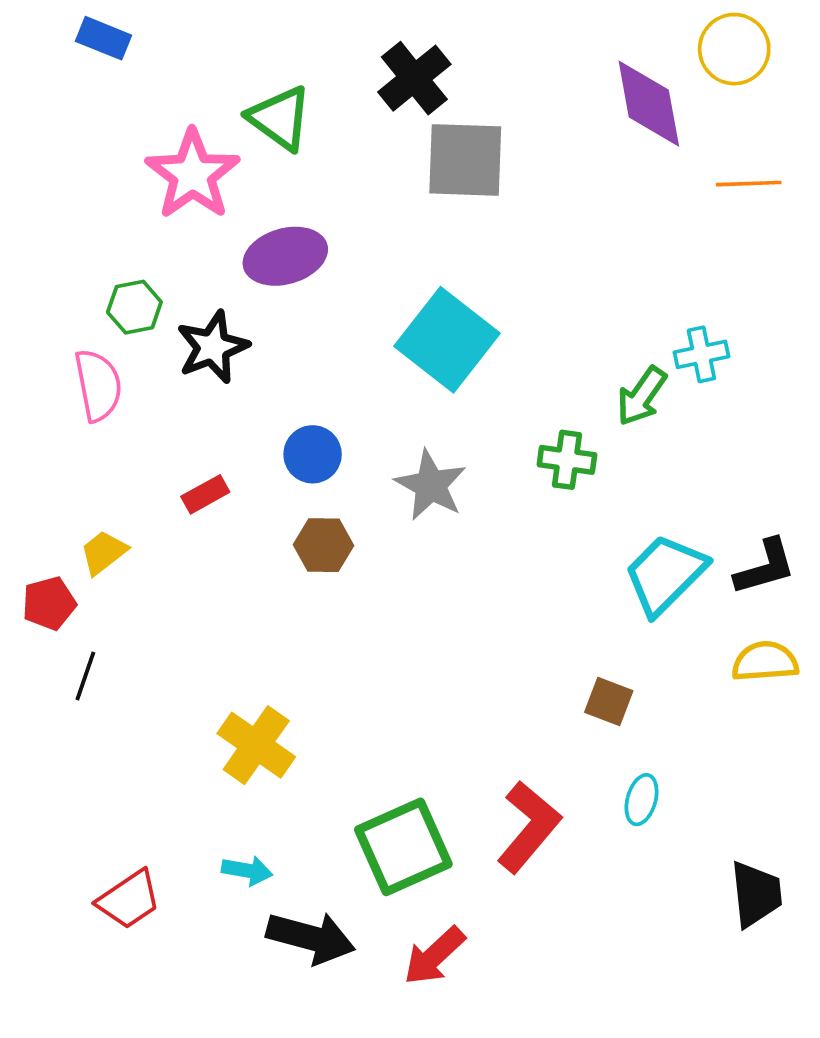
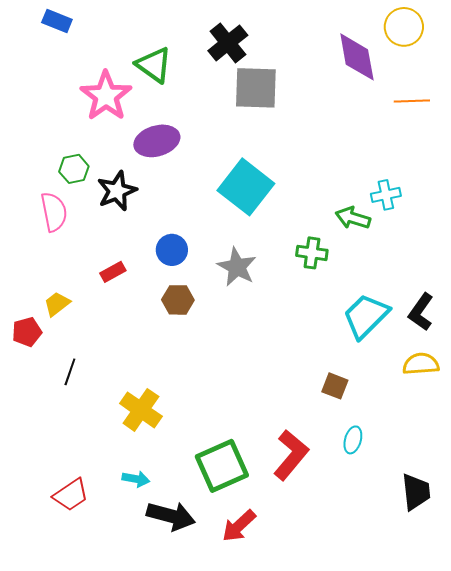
green arrow: (642, 396) -> (353, 218), turned 72
black L-shape: (765, 567) -> (421, 312), turned 141
black line: (85, 676) -> (70, 372), moved

